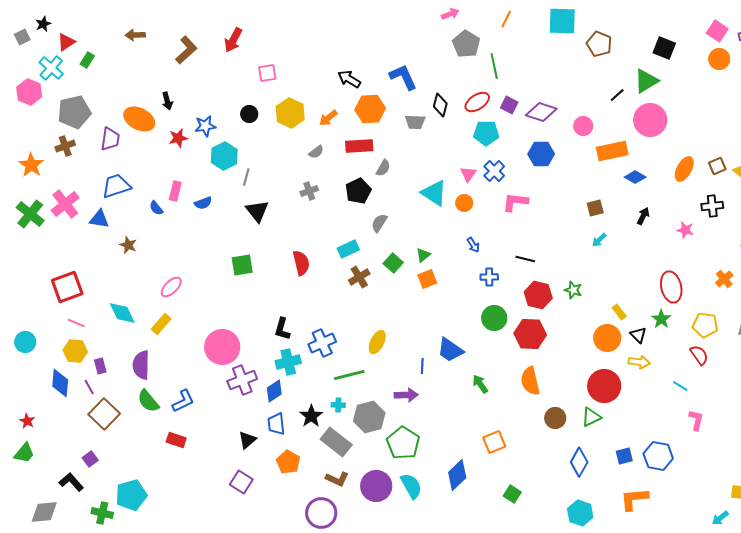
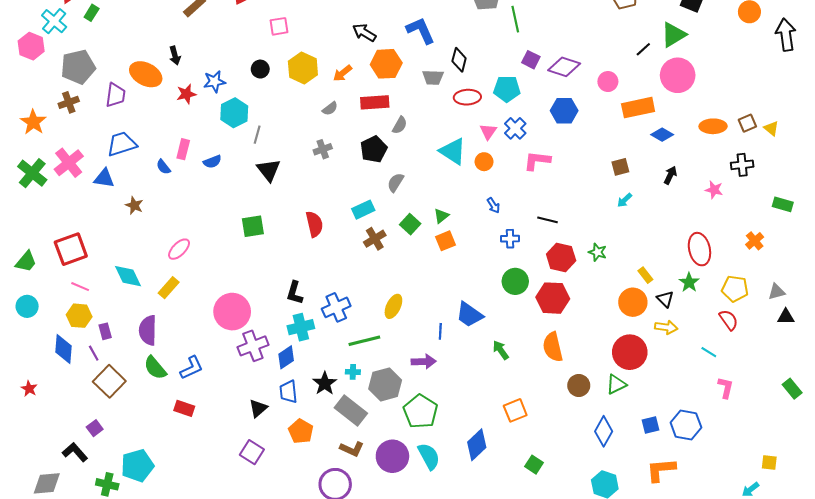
red ellipse: (477, 102) -> (467, 97), moved, turned 30
orange ellipse: (684, 169) -> (713, 126), turned 60
green trapezoid: (24, 453) -> (26, 262), moved

